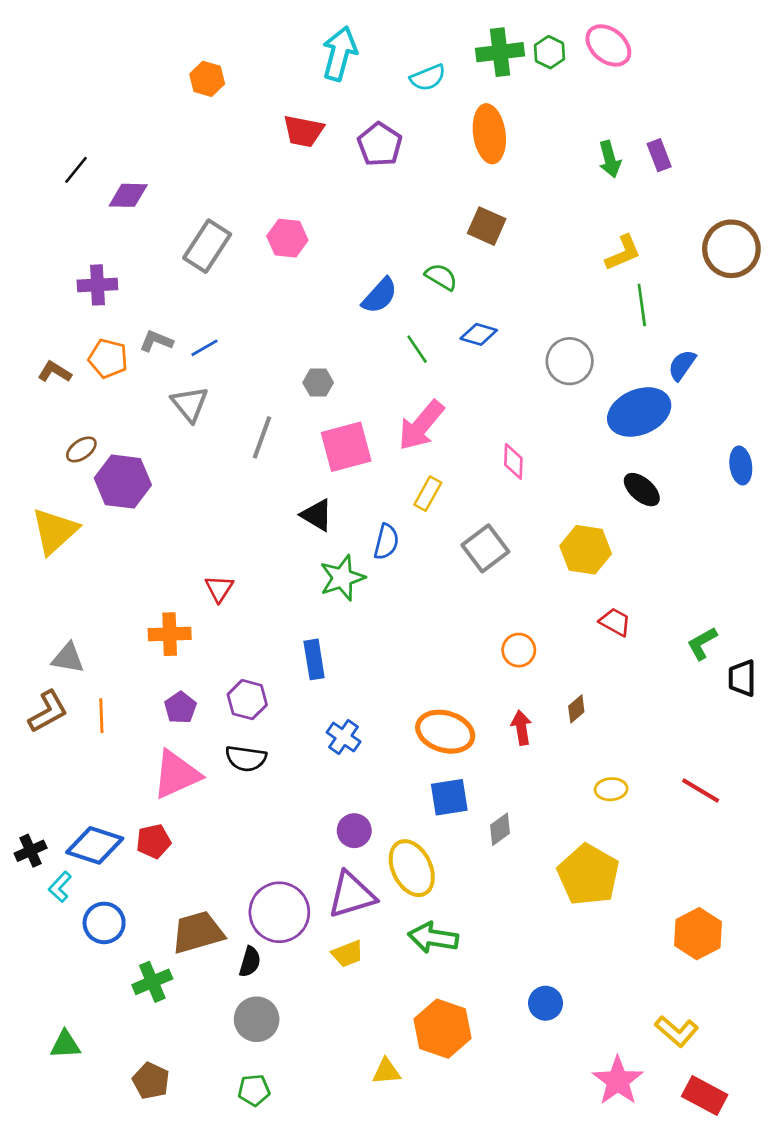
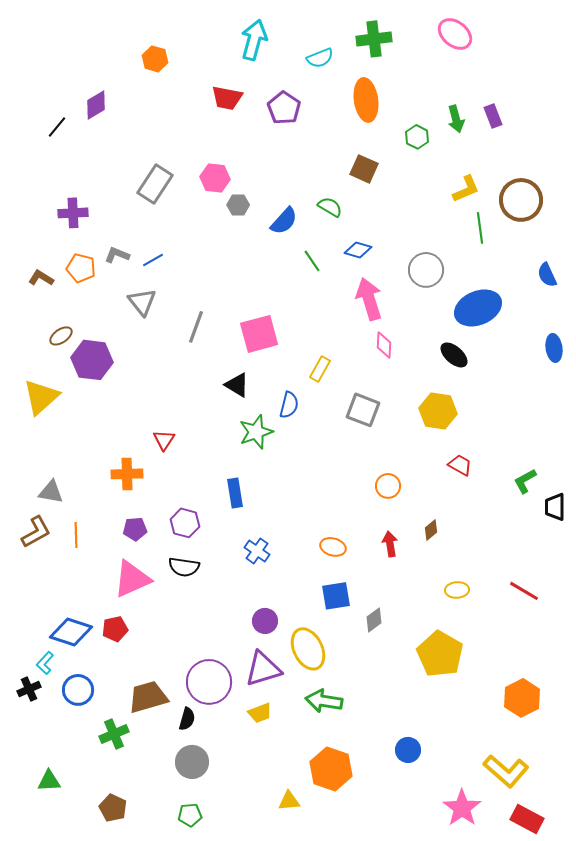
green hexagon: (550, 52) -> (417, 137), moved
purple diamond: (128, 195) -> (96, 105), moved, turned -32
brown circle: (731, 249) -> (521, 200), moved
blue semicircle: (682, 365) -> (547, 275), moved, turned -60
gray hexagon: (318, 383) -> (238, 205), moved
pink arrow: (421, 425) -> (369, 299), moved, turned 123
black ellipse: (642, 490) -> (454, 355), moved
gray square: (485, 548) -> (363, 410), turned -32
purple pentagon: (180, 708) -> (135, 529), turned 30
orange ellipse: (445, 732) -> (333, 547), size x0.6
black cross: (31, 851) -> (29, 689), moved
yellow L-shape: (677, 1031) -> (506, 771), size x1.4

